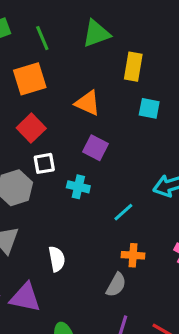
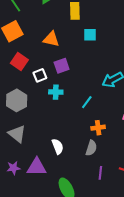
purple square: (96, 148) -> (62, 66), turned -35
white square: (44, 163) -> (40, 75), moved
white semicircle: (57, 259) -> (58, 146), moved

